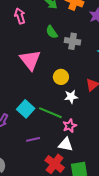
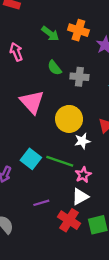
yellow circle: (61, 77) -> (69, 119), size x1.5
purple line: (33, 139) -> (41, 203), moved
white triangle: (66, 144) -> (80, 197), turned -35

